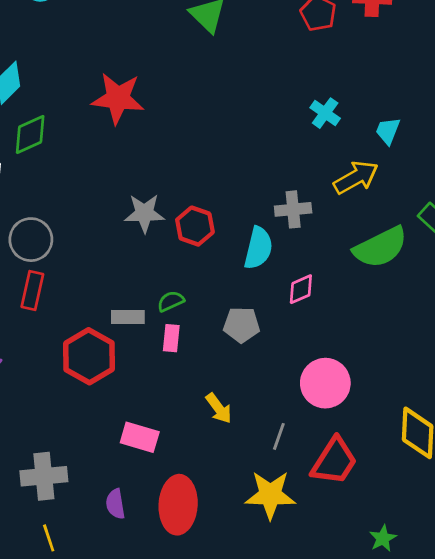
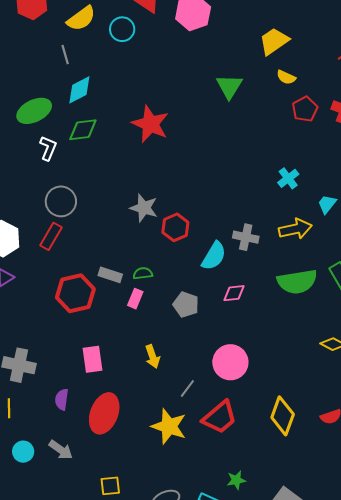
pink rectangle: (140, 437) -> (93, 359), turned 48

